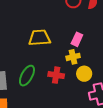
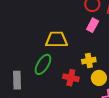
pink rectangle: (77, 39) -> (93, 25), moved
green ellipse: (27, 76) -> (43, 64), moved

